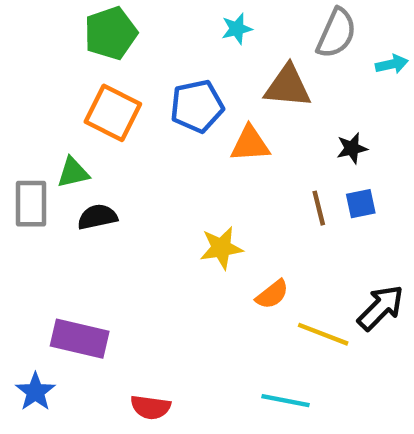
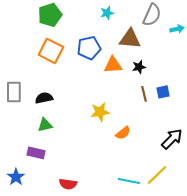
black star: (352, 148) -> (139, 67), moved
green triangle: (73, 173) -> (45, 125), moved
yellow line: (323, 334) -> (157, 175), moved, turned -65
purple rectangle: (80, 339) -> (36, 153), size x0.7

